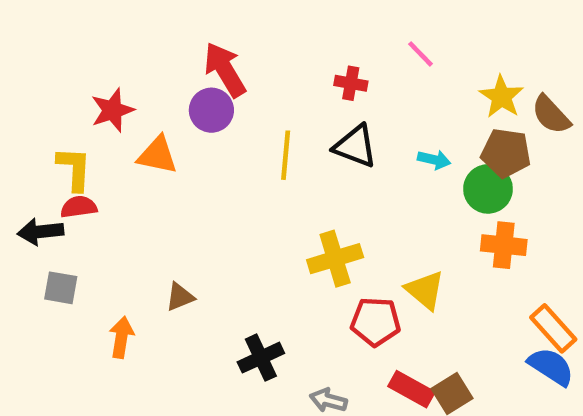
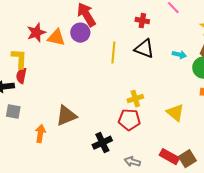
orange triangle: (157, 155) -> (56, 38), moved
red semicircle: (79, 207) -> (21, 76), turned -70
yellow cross: (335, 259) -> (135, 99), size x0.7
brown triangle: (180, 297) -> (66, 116), size x1.6
red pentagon: (376, 322) -> (129, 120), moved

